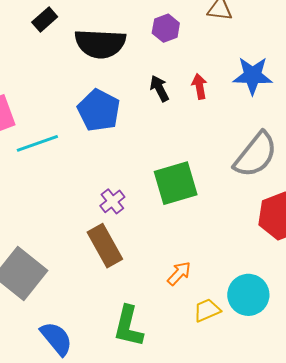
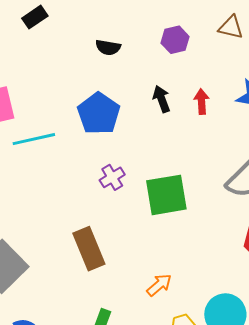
black rectangle: (45, 19) -> (35, 17), moved
black semicircle: (100, 44) -> (108, 47), size x0.5
purple cross: (112, 201) -> (112, 177), moved

